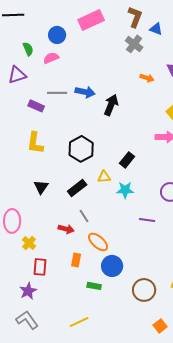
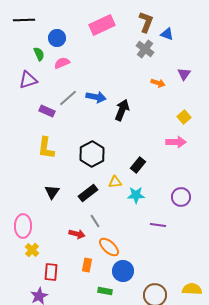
blue circle: (57, 35) -> (57, 38), moved
gray line: (57, 93) -> (68, 98), turned -42
yellow cross: (29, 243) -> (32, 250), moved

